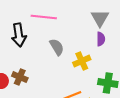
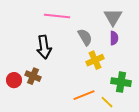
black arrow: (19, 35) -> (44, 47), moved
gray semicircle: (57, 47) -> (85, 37), moved

